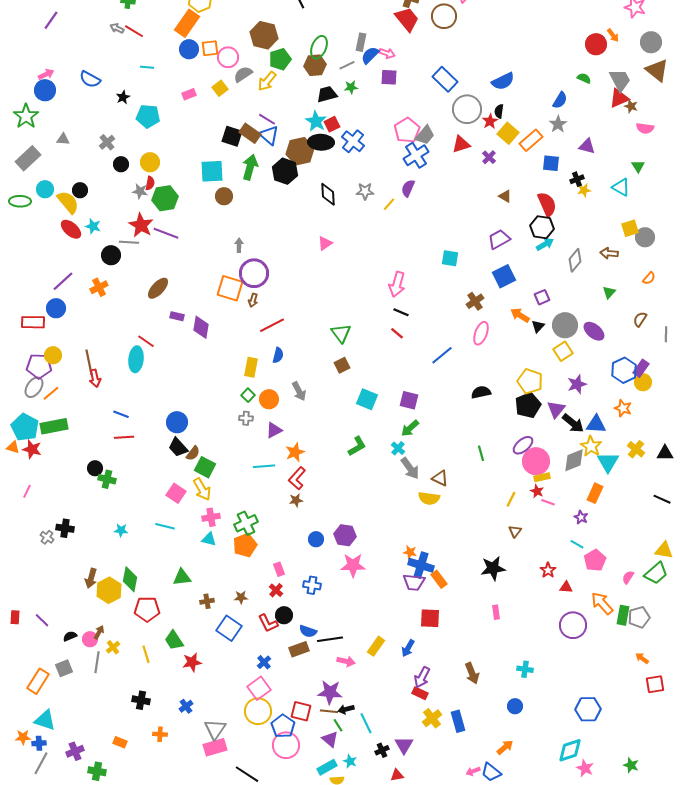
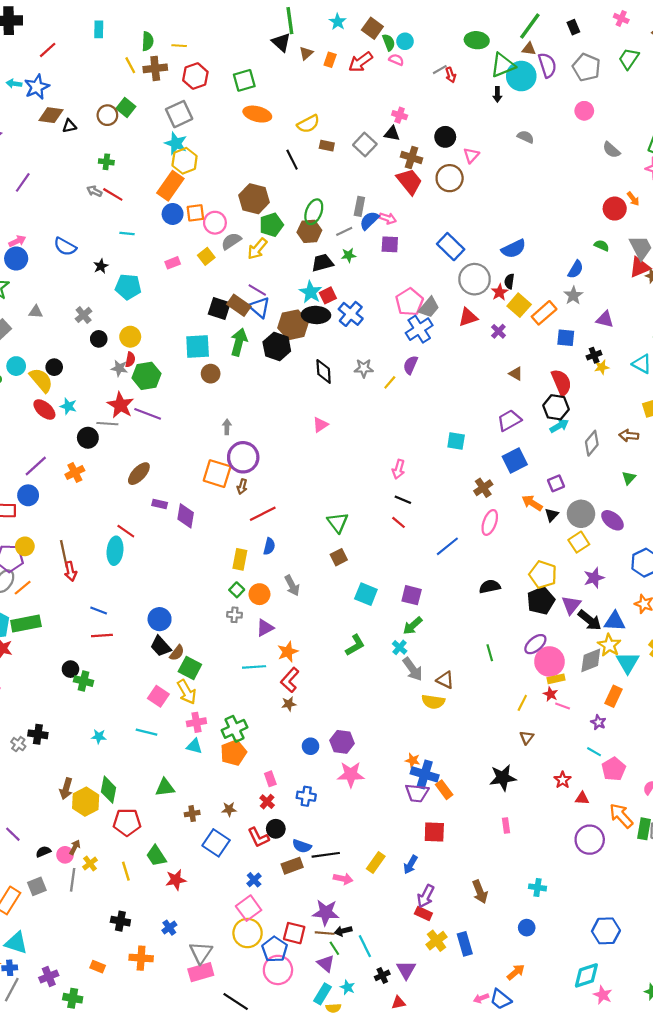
pink arrow: (397, 284) -> (399, 469), size x0.7
orange cross: (160, 734) -> (141, 958), size x1.5
cyan rectangle: (327, 767) -> (322, 994), turned -30

